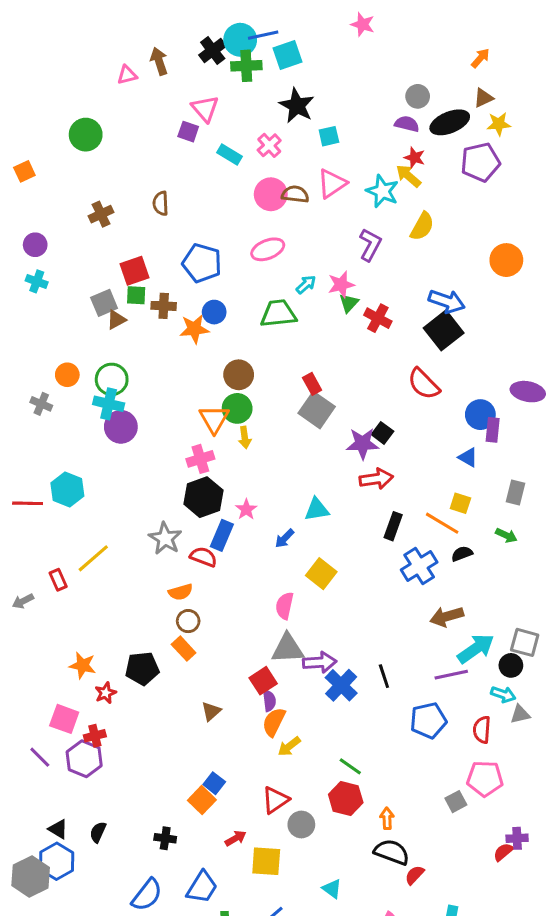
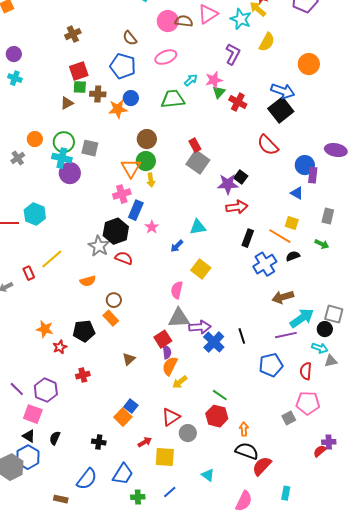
brown semicircle: (161, 203) -> (130, 38), moved, turned -35
brown cross: (101, 214) -> (73, 34), moved
orange circle: (506, 260) -> (309, 64), moved
gray square: (104, 303) -> (90, 148), moved, turned 36
gray cross: (41, 404) -> (18, 158), turned 32
black hexagon: (203, 497) -> (116, 231), moved
blue rectangle: (222, 535) -> (136, 210), moved
orange semicircle: (181, 592) -> (88, 281), moved
pink square: (64, 719) -> (33, 414), moved
red cross: (95, 736) -> (83, 375), moved
red semicircle: (415, 875) -> (262, 466), size x1.5

